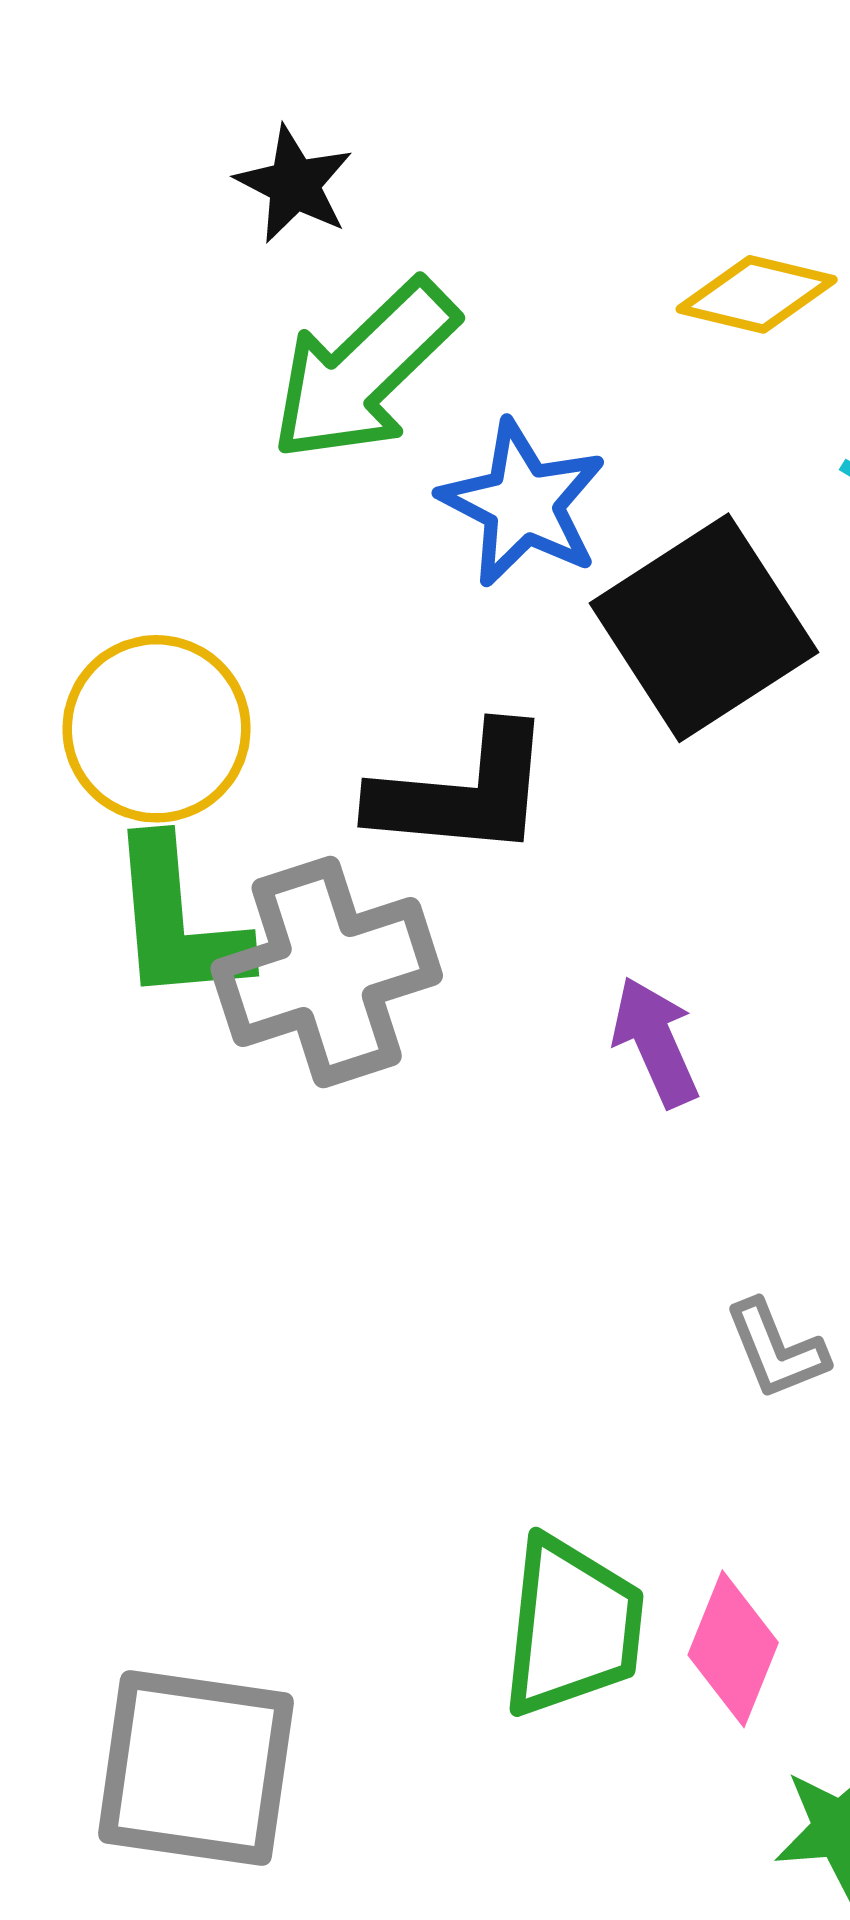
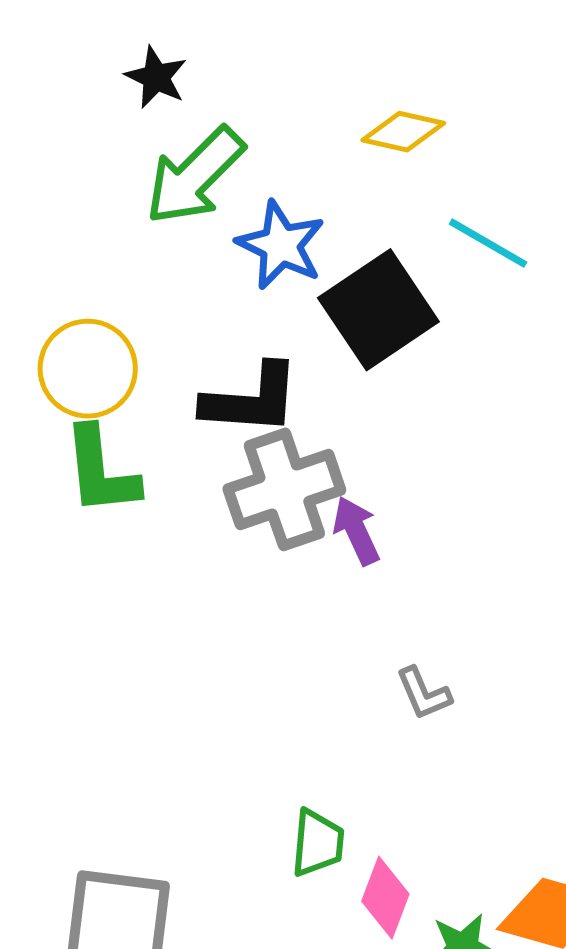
gray cross: (327, 972) -> (284, 489), moved
green trapezoid: (572, 1627) -> (318, 843), size x0.7
pink diamond: (733, 1649) -> (385, 898), moved

